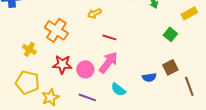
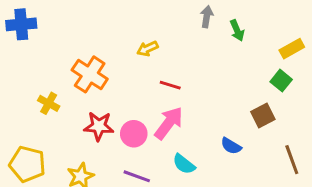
green square: (170, 34) -> (281, 81), moved
brown square: (170, 67) -> (263, 116), moved
blue semicircle: (149, 77) -> (231, 146), turned 40
yellow pentagon: (27, 82) -> (27, 164), moved

